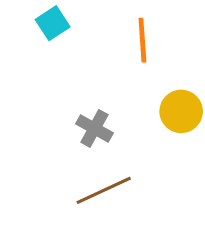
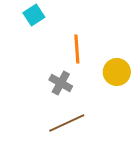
orange line: (142, 40) -> (77, 49), moved

